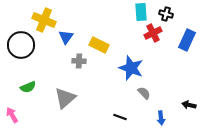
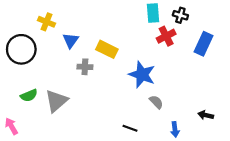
yellow cross: (44, 20) -> (46, 22), size x0.7
gray triangle: (65, 98) -> (56, 101), moved

